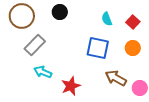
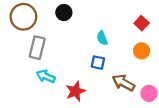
cyan semicircle: (107, 19) -> (102, 38), moved
gray rectangle: (35, 45) -> (37, 48), turned -30
blue square: (98, 48) -> (98, 63), moved, size x0.6

